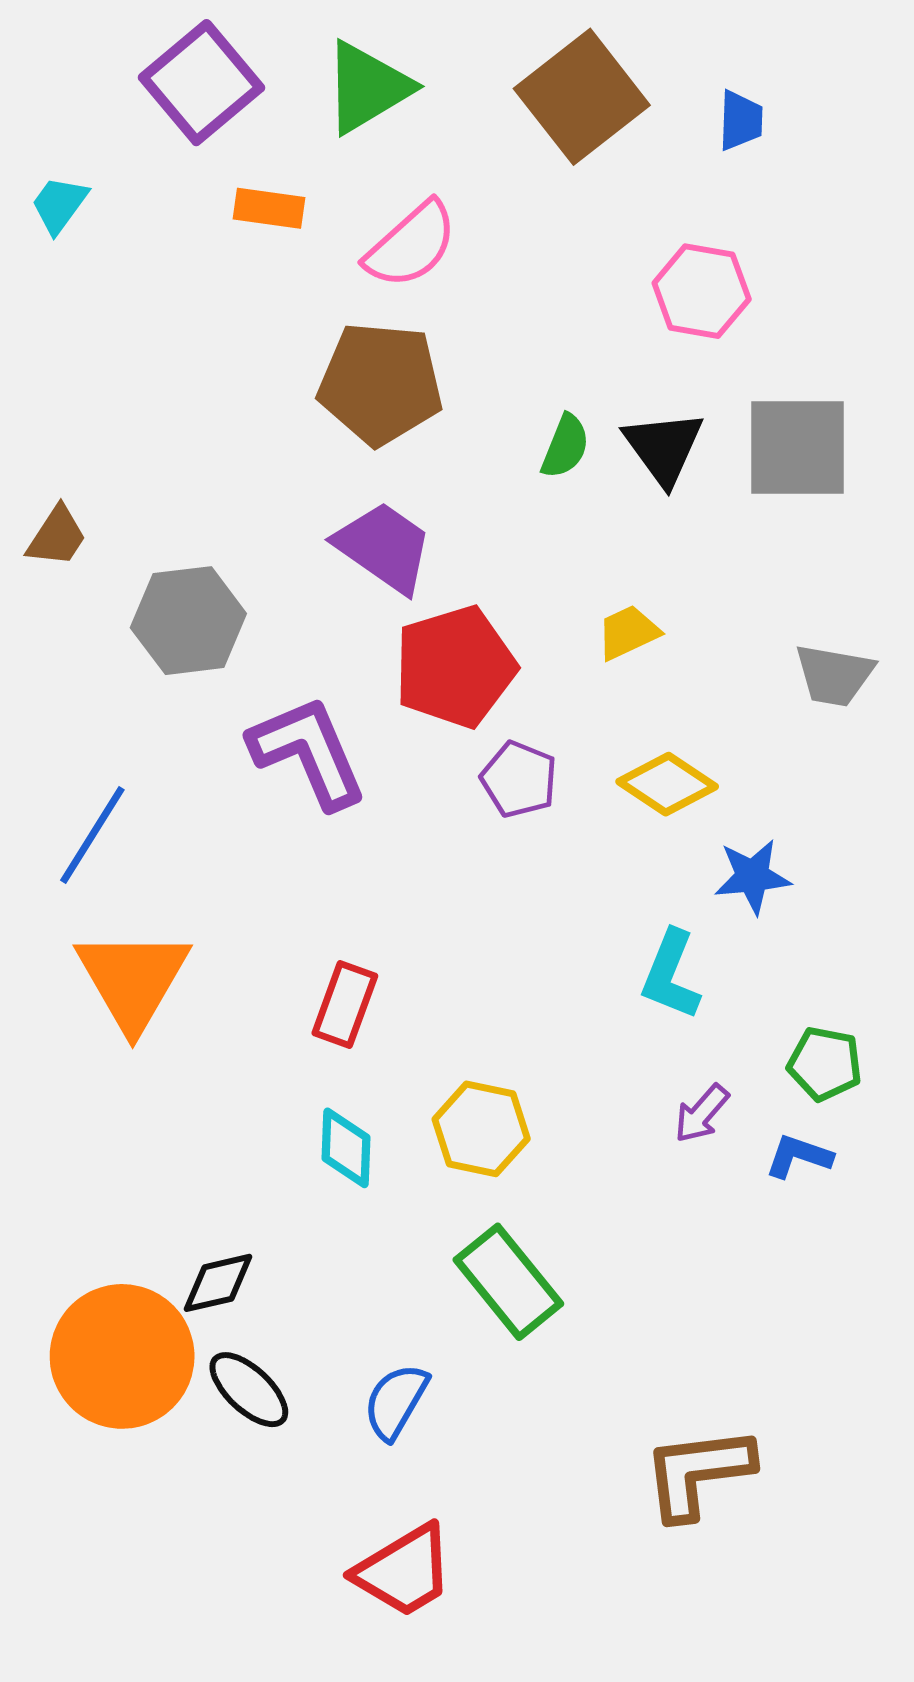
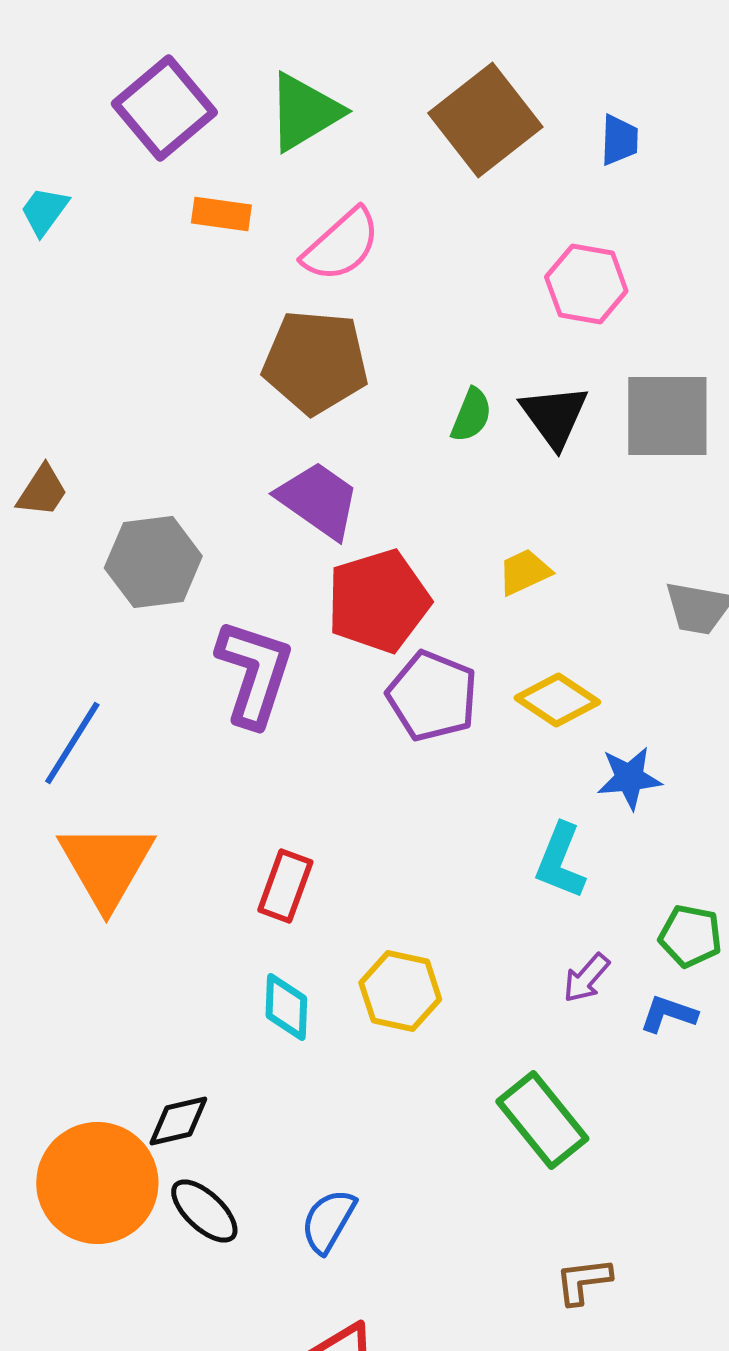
purple L-shape: (308, 752) -> (254, 673), turned 41
purple pentagon: (519, 779) -> (432, 696), size x1.4
green rectangle: (508, 1282) -> (542, 1120), moved
brown L-shape: (698, 1473) -> (583, 1281), size x0.6

